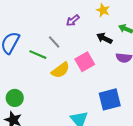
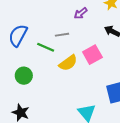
gray line: (54, 42) -> (62, 35), turned -56
green circle: (15, 98) -> (24, 76), moved

